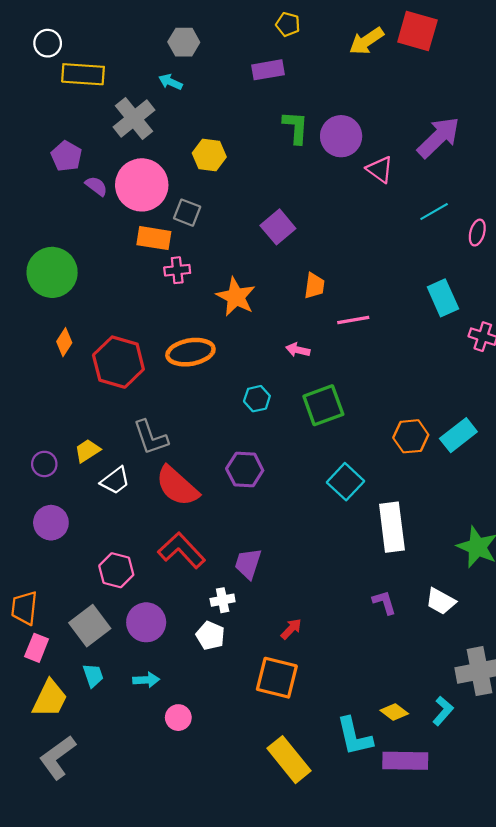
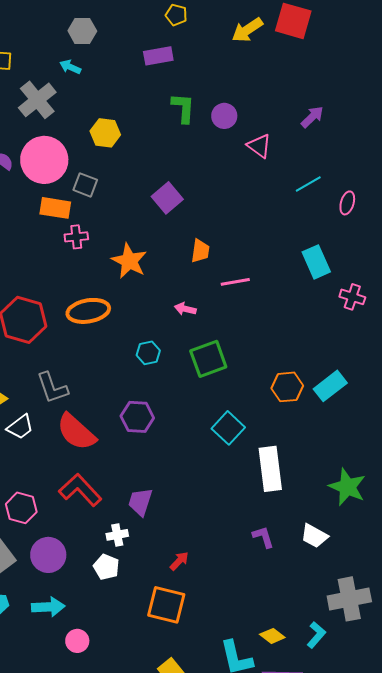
purple circle: (341, 136) -> (224, 116), size x0.7
purple arrow: (438, 137) -> (312, 117), size x0.6
cyan arrow: (146, 680) -> (48, 607), size x1.4

